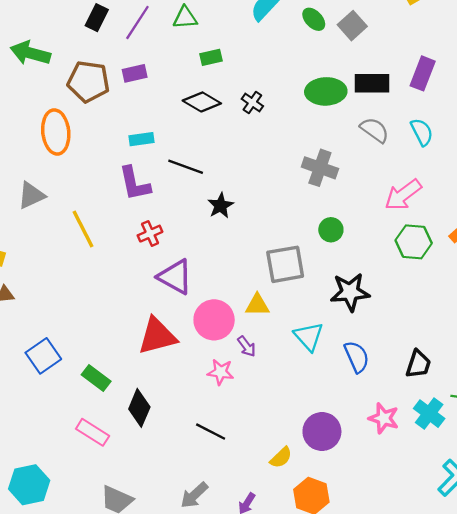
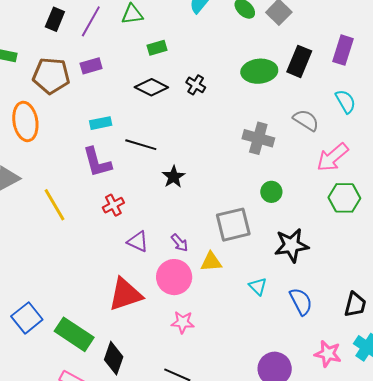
black rectangle: (372, 83) -> (299, 61), turned -64
gray semicircle: (375, 130) -> (306, 120), moved
purple triangle: (175, 277) -> (138, 242), size x0.7
cyan triangle: (309, 336) -> (258, 286), size x0.7
purple arrow: (247, 346) -> (180, 243), moved
green rectangle: (96, 378) -> (74, 334), size x1.5

